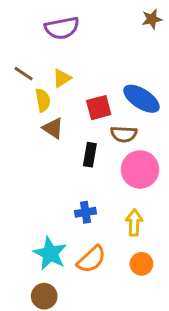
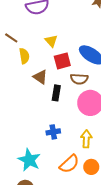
yellow triangle: (62, 78) -> (51, 41), moved, turned -40
brown triangle: (53, 128) -> (40, 77), moved
orange semicircle: (91, 259) -> (69, 164), moved

